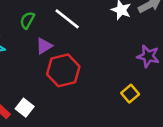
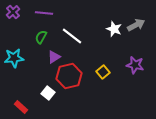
yellow square: (130, 94) -> (103, 72), moved
white square: (25, 108) -> (48, 93), moved

